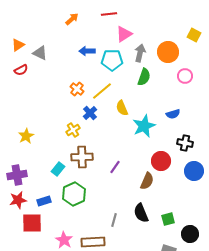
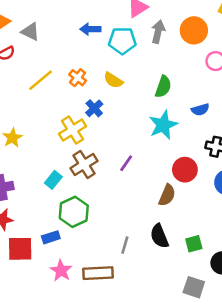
green semicircle: (144, 77) -> (163, 87), moved
yellow line: (102, 91) -> (41, 80), moved
yellow semicircle: (122, 108) -> (113, 80), moved, turned -35
yellow cross: (73, 130) -> (72, 130), size x1.5
brown cross: (82, 157) -> (84, 165), turned -30
purple line: (115, 167) -> (126, 163), moved
blue rectangle: (44, 201) -> (51, 237), moved

